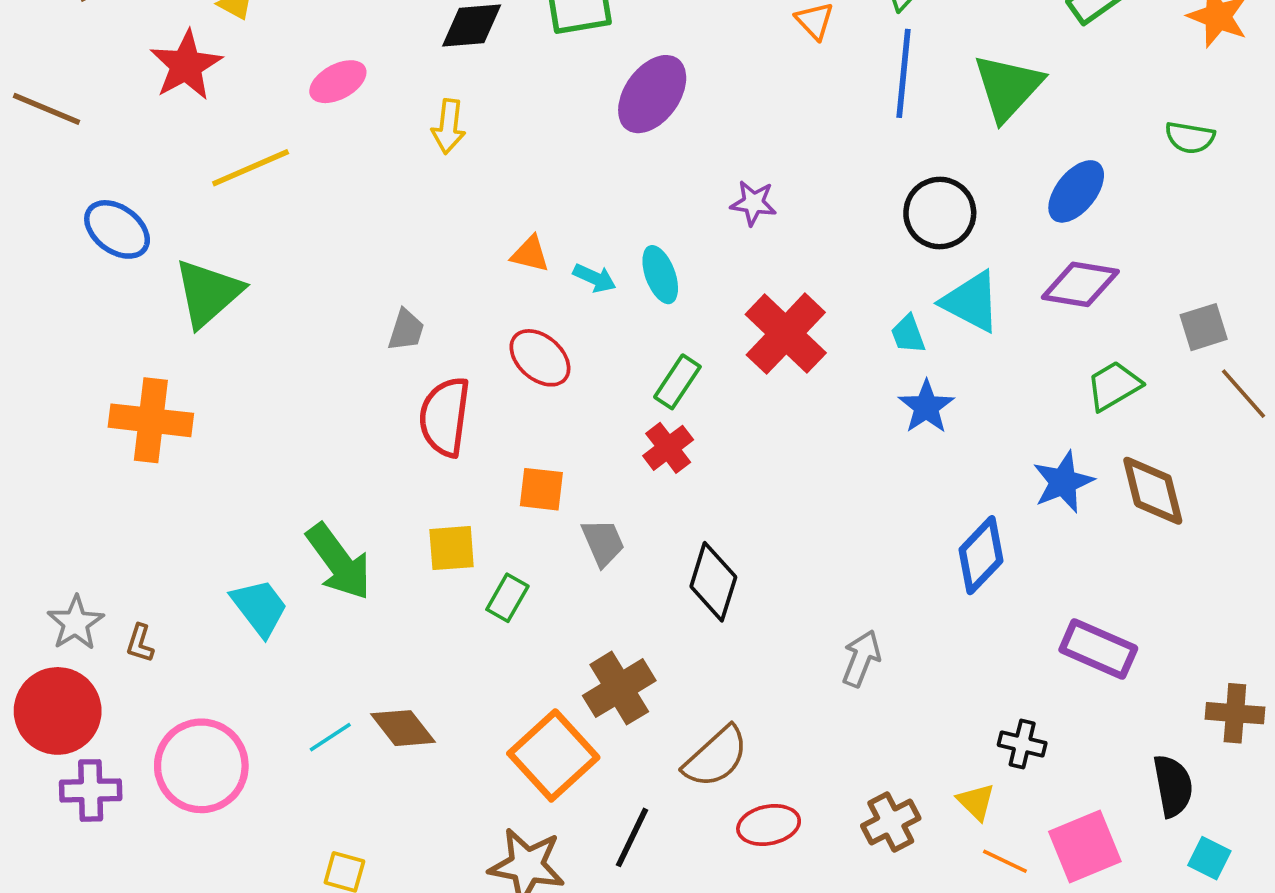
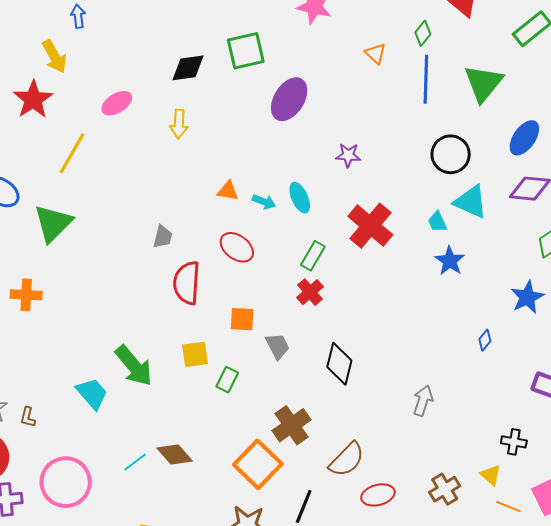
yellow line: (251, 168) -> (72, 153), turned -33
orange cross: (151, 420) -> (26, 295), size x0.7
blue diamond: (981, 555) -> (485, 340), size x0.5

